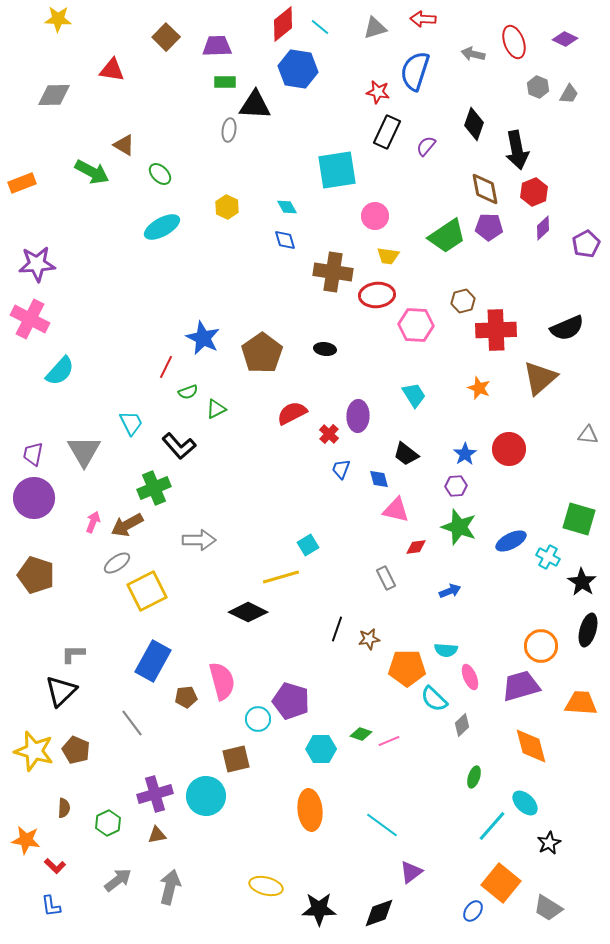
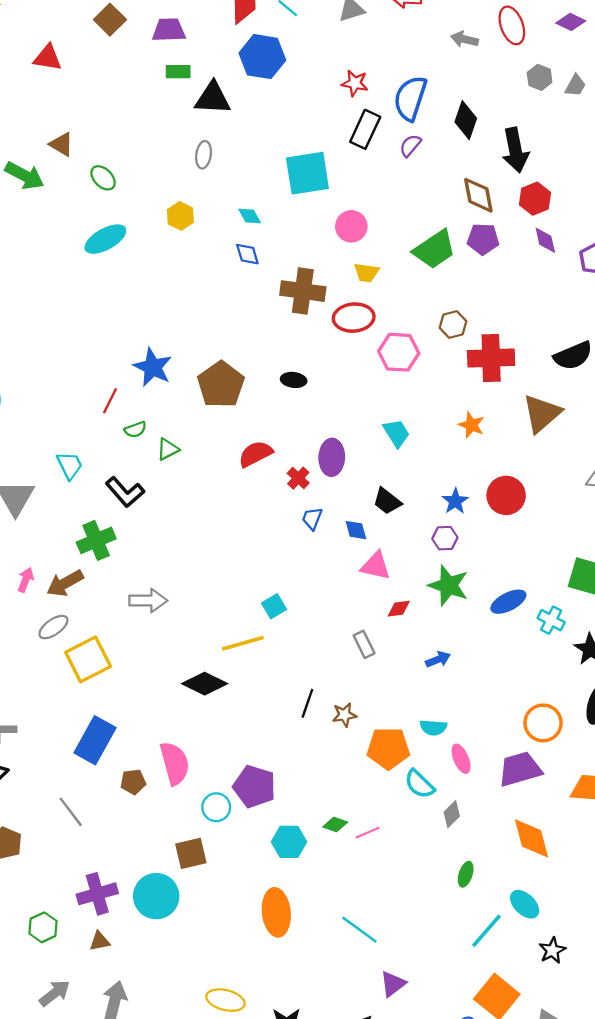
blue semicircle: (415, 71) -> (410, 98), moved
gray ellipse: (229, 130) -> (204, 155), moved
purple diamond: (543, 228) -> (545, 240), turned -60

